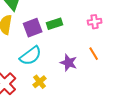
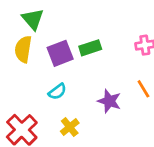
cyan semicircle: (31, 56) -> (57, 92), size x0.6

